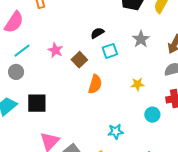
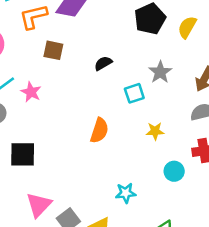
pink star: (55, 50) -> (31, 92), moved
cyan square: (110, 51) -> (134, 93), moved
brown square: (79, 60) -> (53, 50), moved, turned -35

